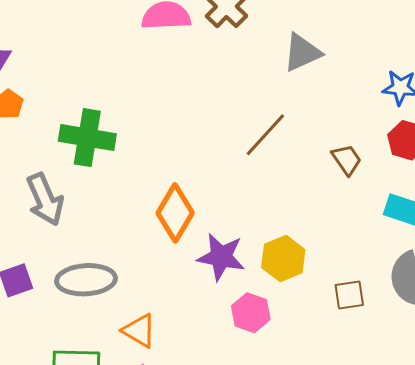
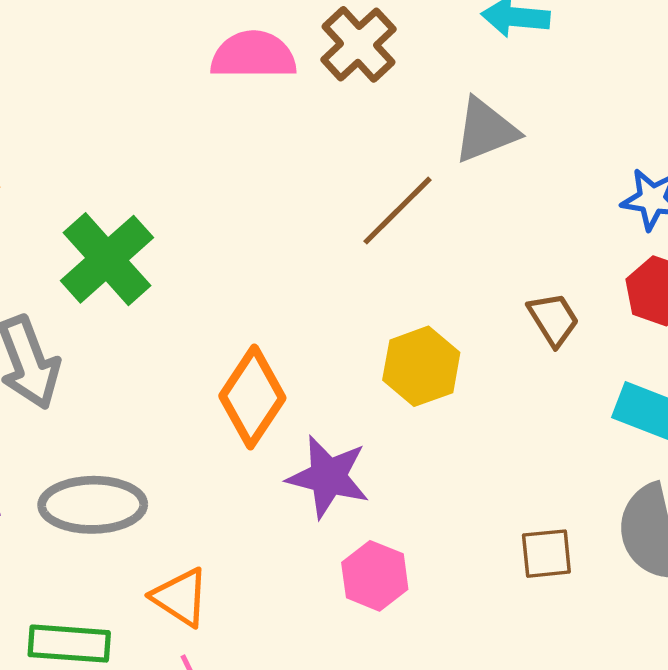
brown line: (265, 135) -> (397, 211), moved
green cross: (87, 138) -> (107, 259), turned 36
yellow hexagon: (283, 259) -> (421, 366), moved

